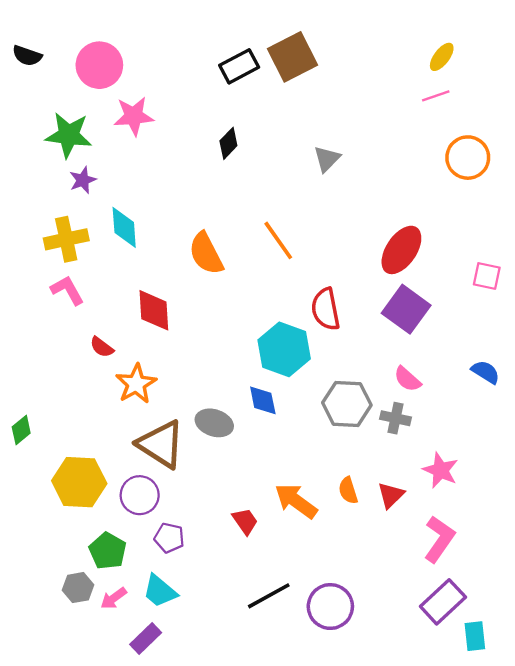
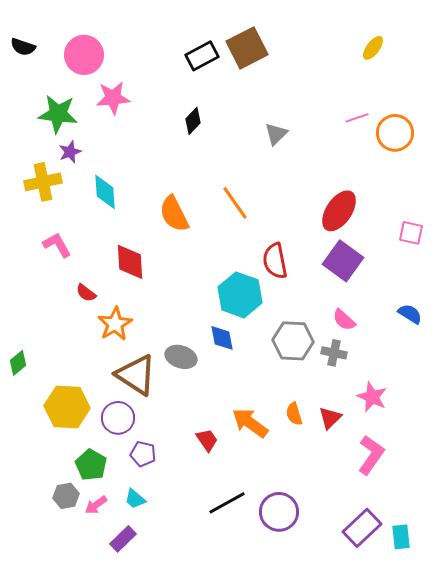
pink line: (436, 96) -> (357, 118), moved
yellow cross: (66, 239) -> (43, 182), moved
cyan trapezoid: (160, 591) -> (135, 499), size x0.7
purple rectangle: (443, 602) -> (362, 528), moved

